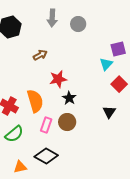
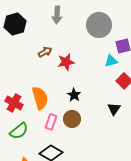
gray circle: (78, 24) -> (99, 25), moved, size x1.6
cyan triangle: (106, 64) -> (111, 61), turned 32
red star: (58, 79) -> (66, 62), moved

